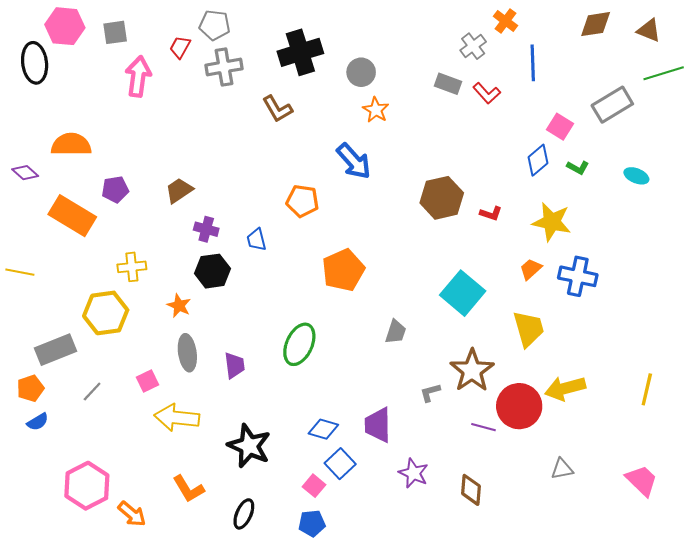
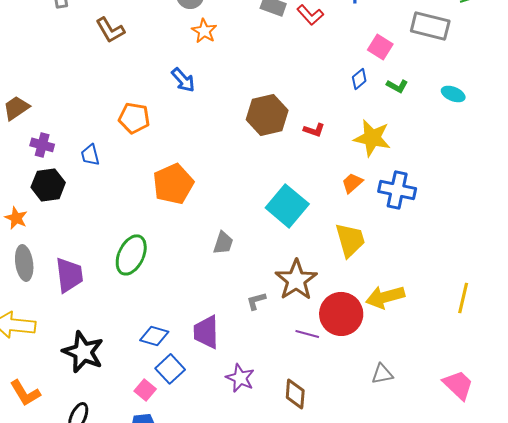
gray rectangle: (612, 105) -> (430, 26), turned 45
blue diamond: (538, 160) -> (359, 79), size x0.7
blue arrow: (354, 161) -> (183, 80), size x0.7
purple trapezoid: (234, 365) -> (69, 275), size x1.4

